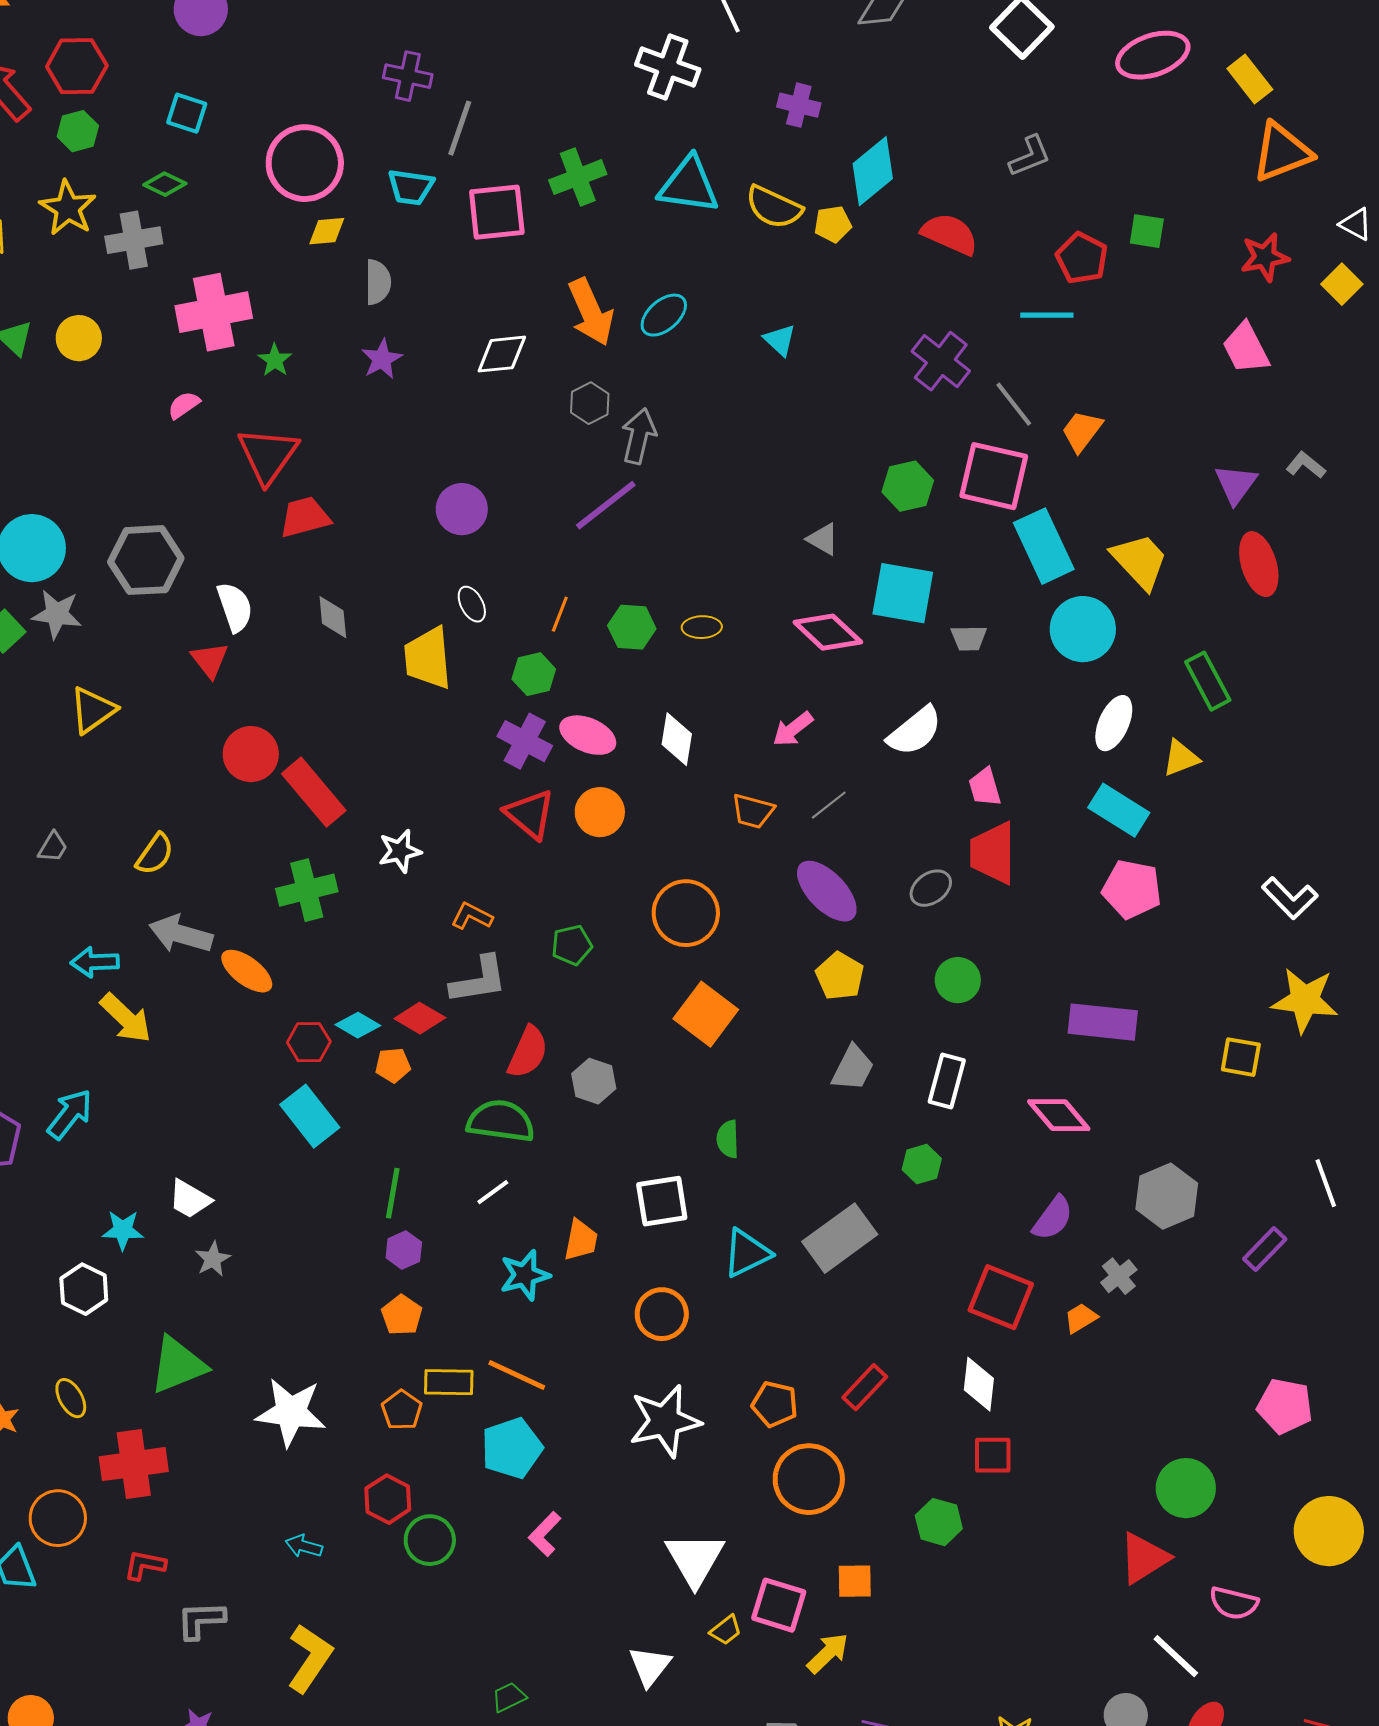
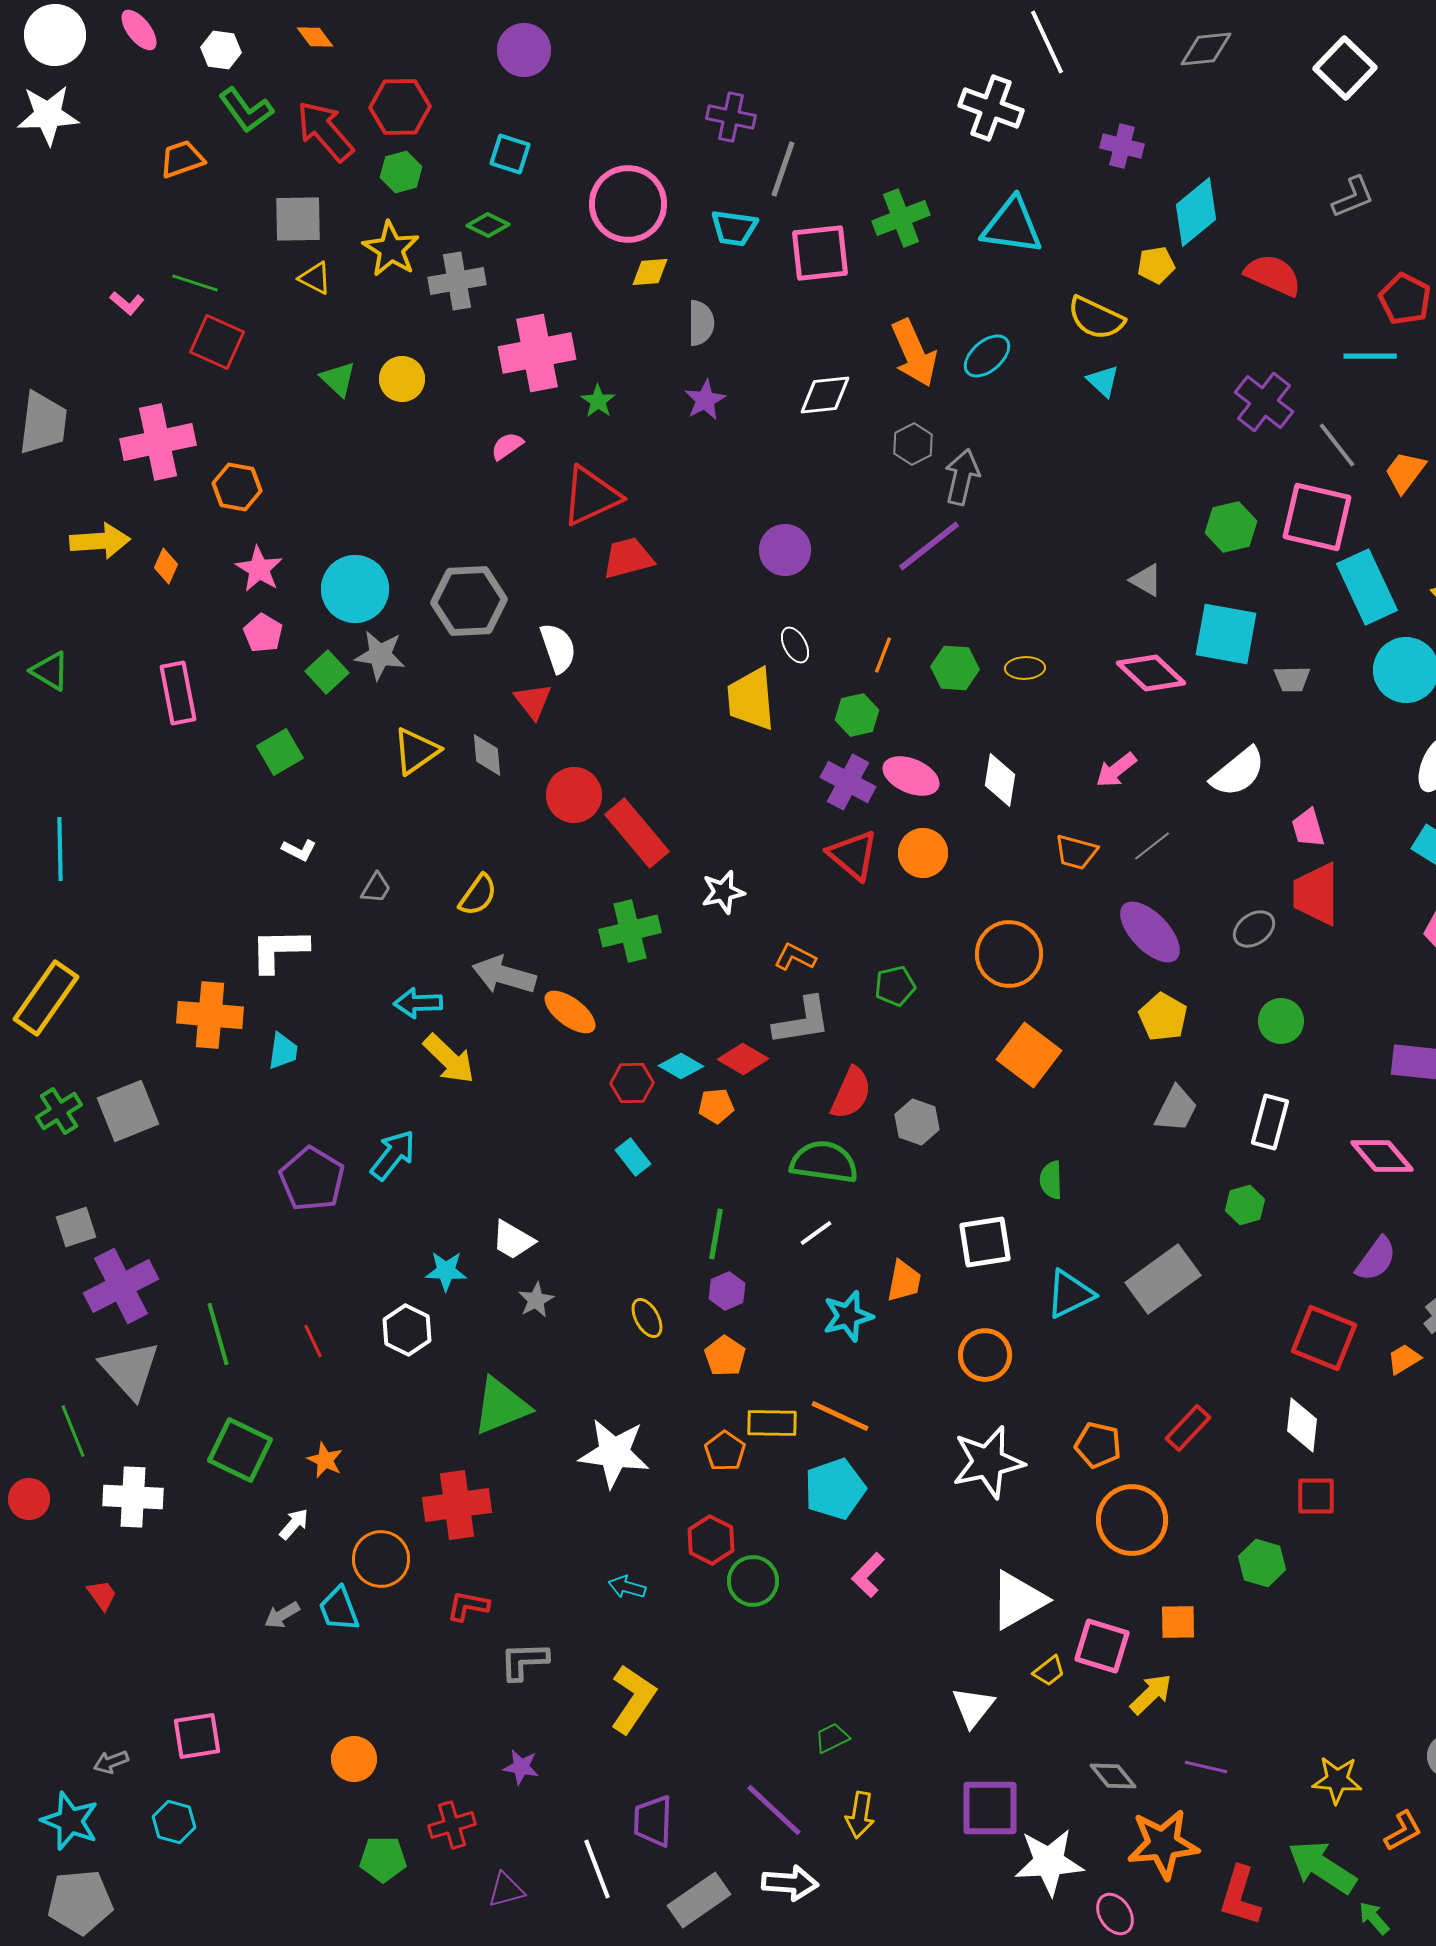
yellow semicircle: (774, 207) -> (1096, 318), moved
red triangle: (268, 455) -> (591, 496), turned 30
gray diamond: (333, 617) -> (487, 755), moved
cyan rectangle: (310, 1116) -> (633, 1157), size x0.6
yellow ellipse: (71, 1398) -> (647, 1318), moved
white triangle: (695, 1559) -> (1018, 1600), turned 30

